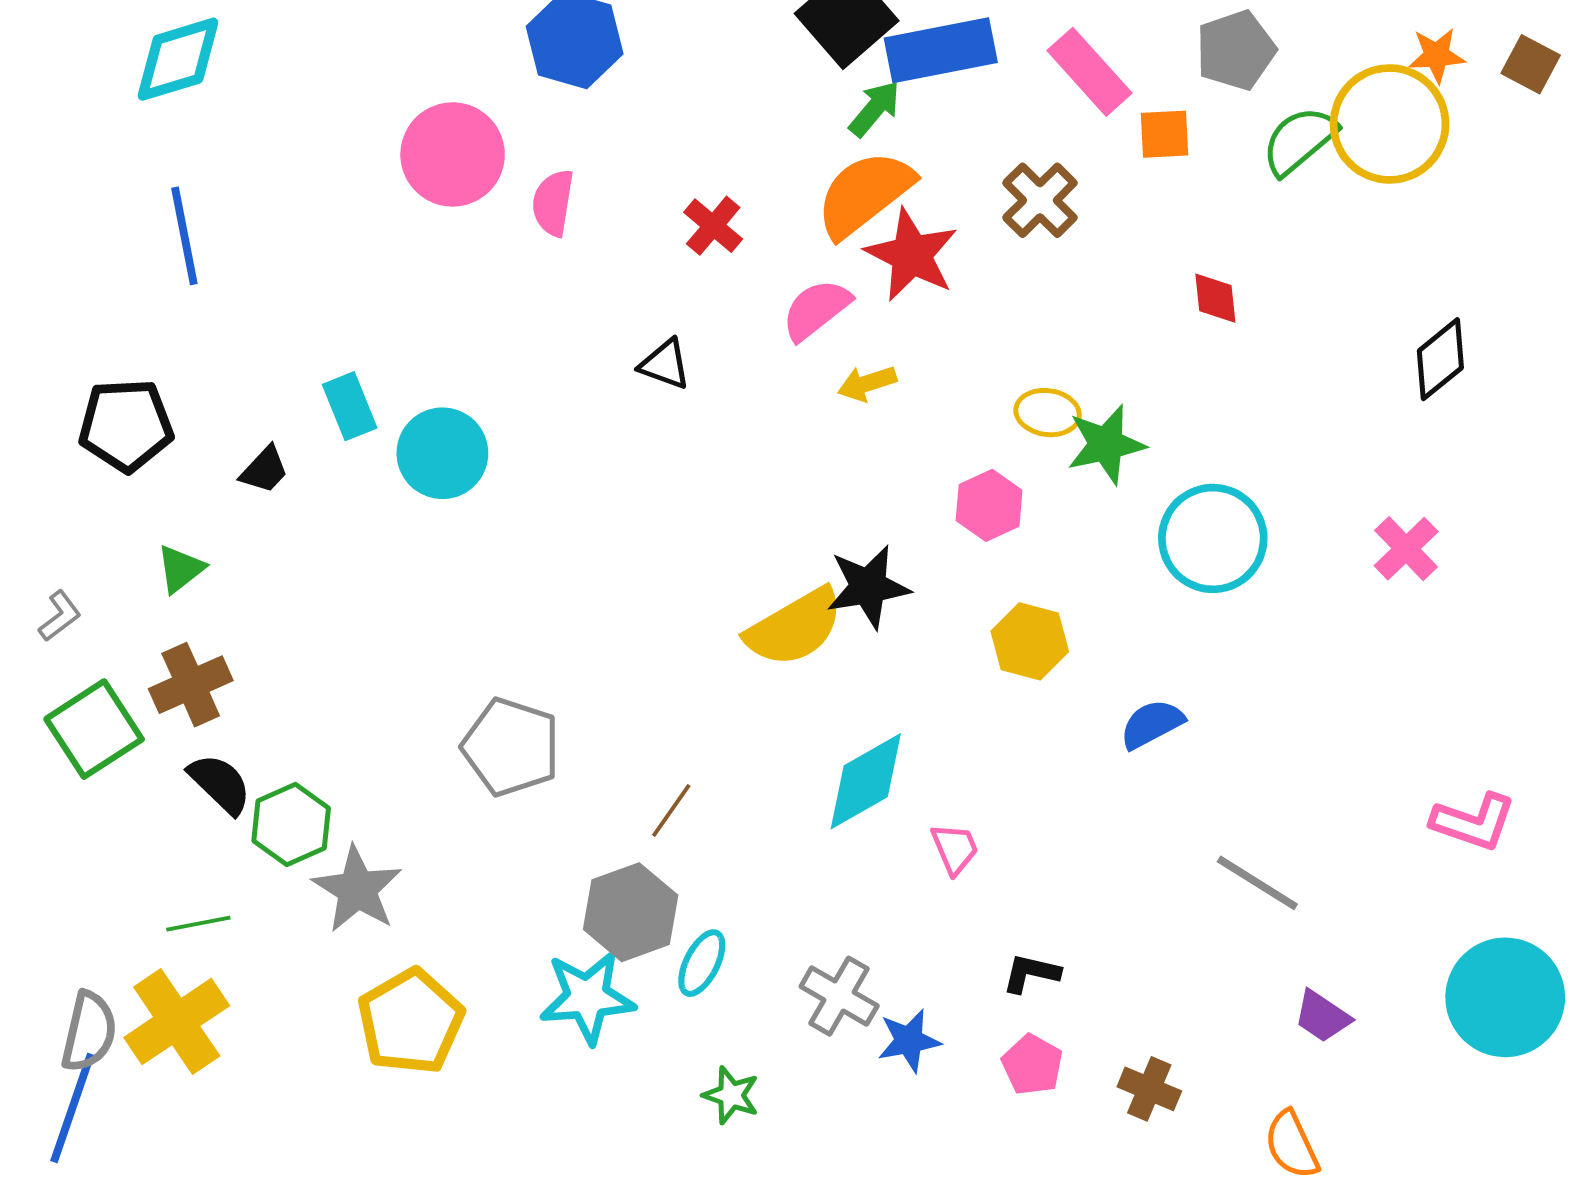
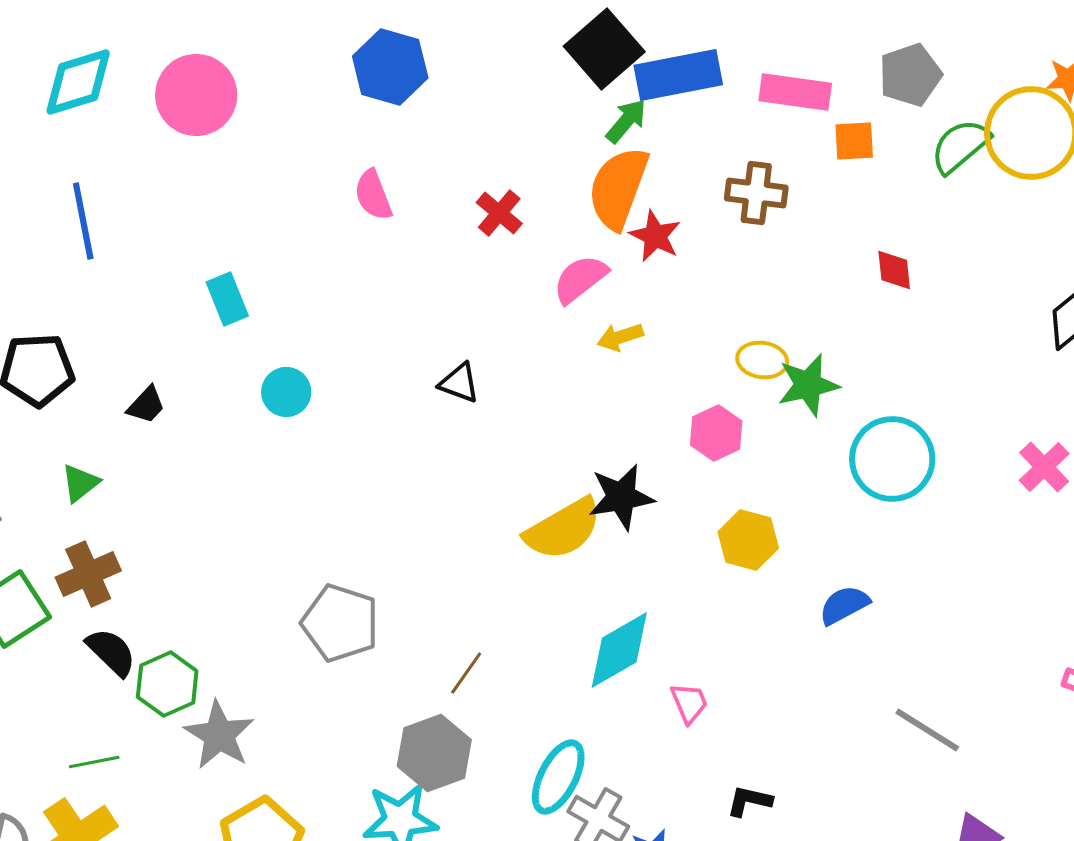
pink rectangle: (1090, 72) -> (795, 92), turned -40
pink circle: (453, 154) -> (196, 95), moved
orange semicircle: (864, 194) -> (618, 188), turned -32
brown cross: (1040, 200) -> (756, 193), turned -38
pink semicircle: (553, 203) -> (373, 195), turned -30
red star: (912, 255) -> (655, 236), size x0.7
black triangle: (665, 364) -> (459, 383), moved
cyan rectangle: (350, 406) -> (227, 299), moved
cyan circle: (442, 453) -> (286, 392), size x0.7
cyan ellipse: (702, 963) -> (558, 777), moved, size x1.4

